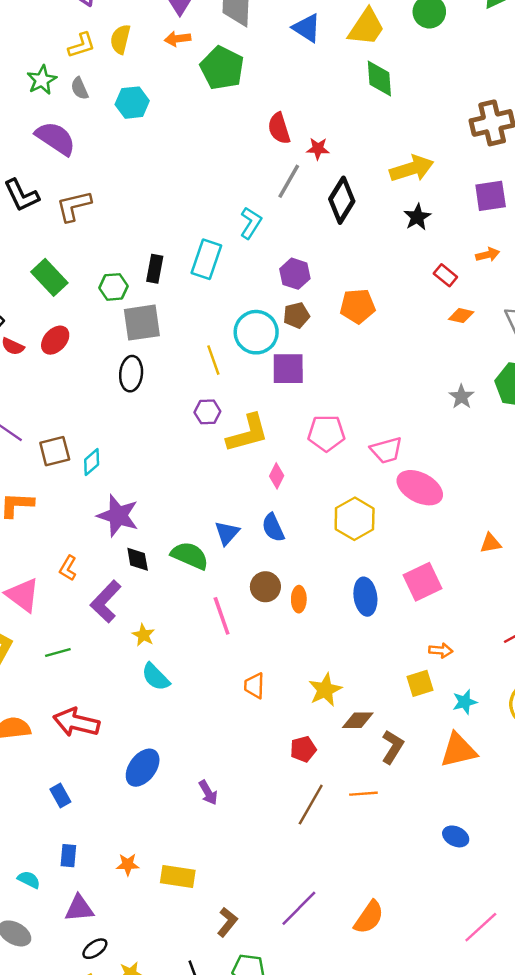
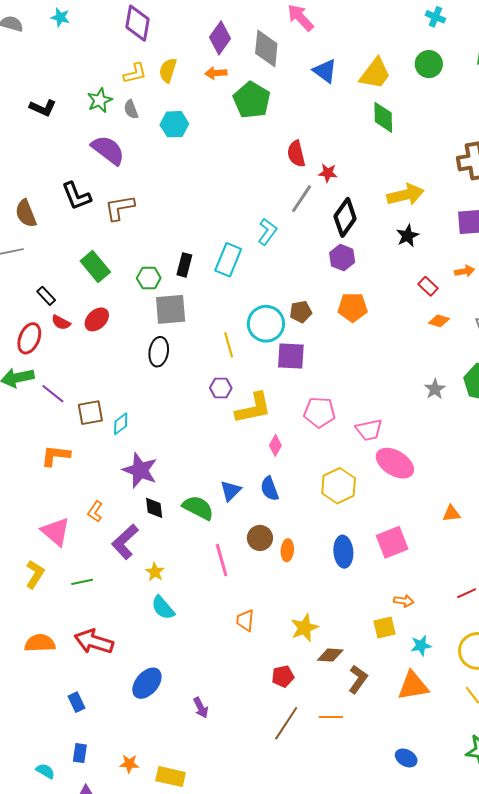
purple hexagon: (295, 274) -> (342, 258), moved

